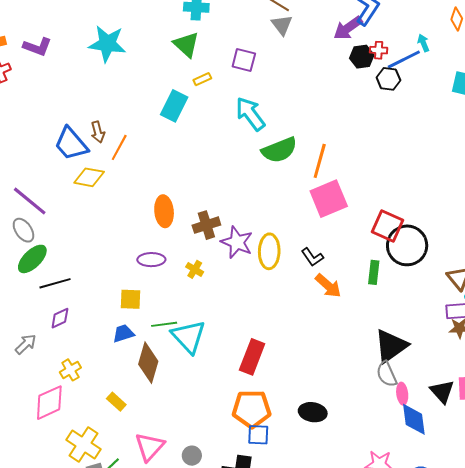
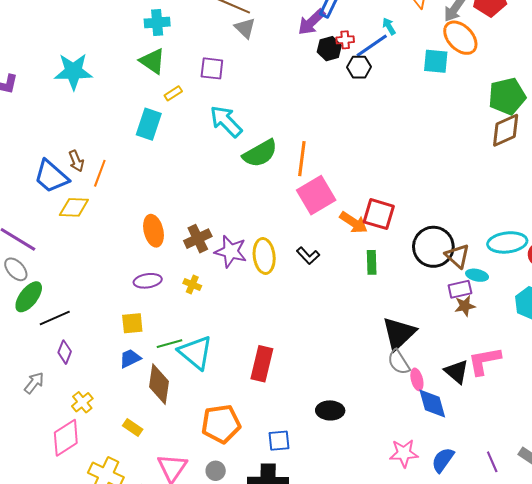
black circle: (407, 245) -> (433, 247), moved
orange arrow: (328, 286) -> (354, 222), moved
purple diamond: (60, 318) -> (65, 352), turned -35
orange pentagon: (252, 409) -> (221, 424), moved

